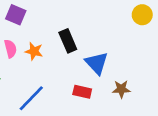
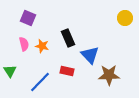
brown star: (121, 89) -> (109, 75), size x1.5
red rectangle: (82, 92) -> (67, 71), moved

